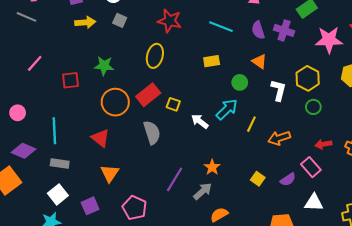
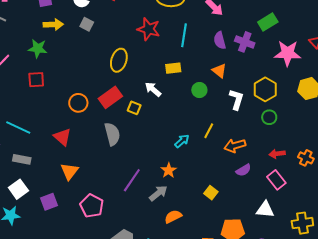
red star: (170, 21) -> (149, 29), moved
cyan line: (221, 27) -> (184, 35), turned 75
green star: (104, 66) -> (38, 49), moved
orange circle: (115, 102) -> (78, 103), size x0.7
cyan arrow: (227, 109) -> (182, 141), moved, size x0.7
white arrow: (200, 121) -> (153, 89), moved
cyan line: (54, 131) -> (18, 128), turned -65
pink rectangle: (311, 167) -> (276, 180), moved
yellow square: (258, 179) -> (211, 193), moved
purple semicircle: (288, 179) -> (243, 170), moved

